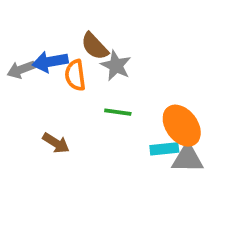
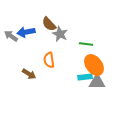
gray arrow: (21, 69) -> (11, 36), turned 56
orange semicircle: (75, 75) -> (49, 60), moved
green line: (118, 112) -> (86, 44), moved

